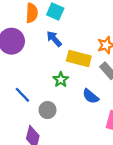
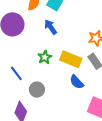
yellow rectangle: (79, 59) -> (71, 59), moved
green star: (61, 80) -> (45, 57), moved

